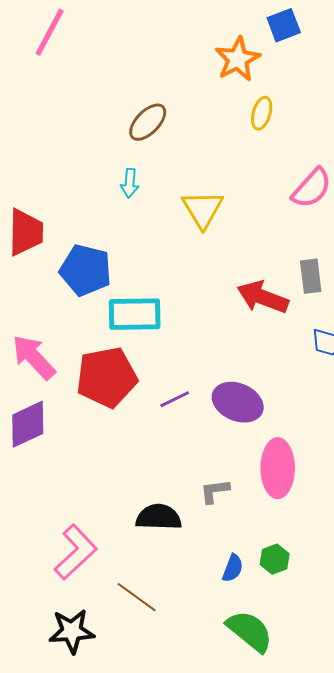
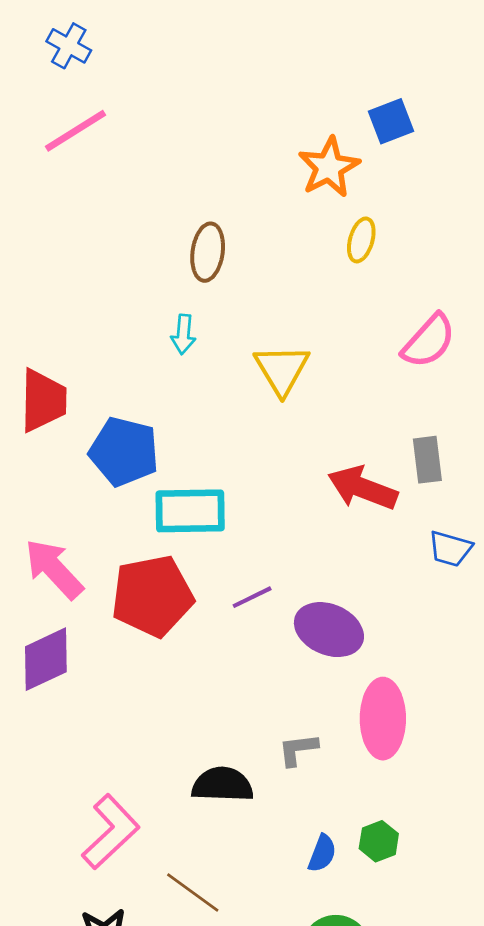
pink line: (50, 32) -> (75, 131), turned 30
brown ellipse: (148, 122) -> (208, 252), turned -36
purple line: (175, 399) -> (252, 597), moved

